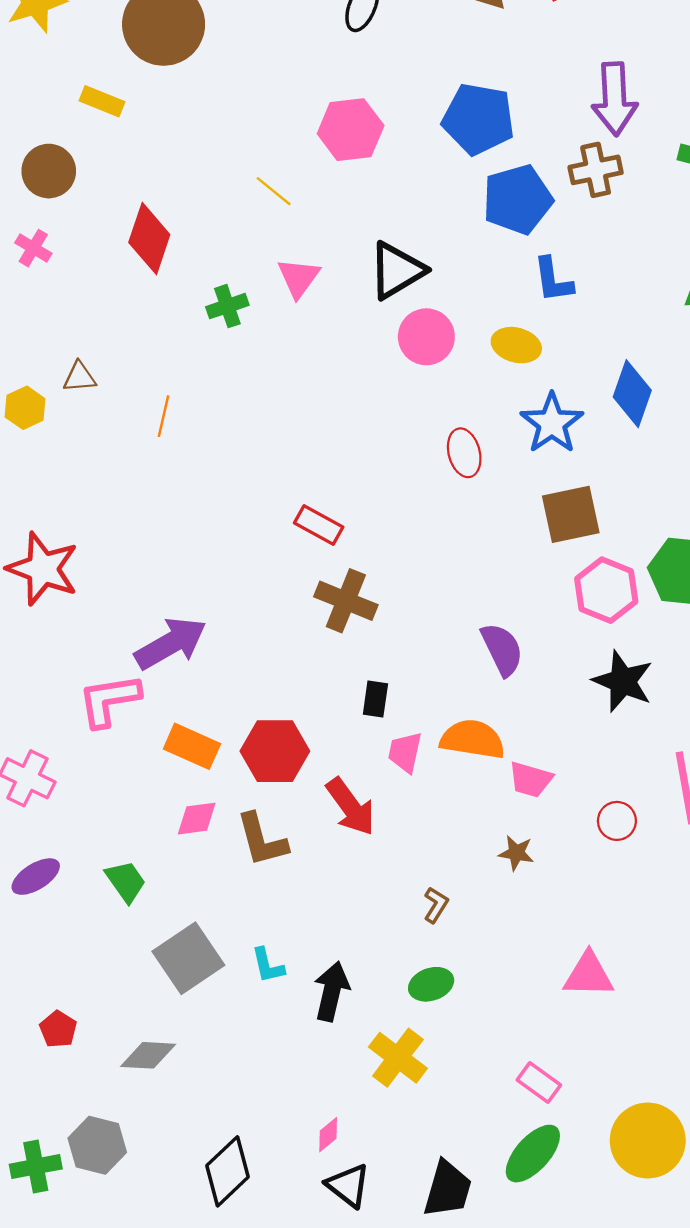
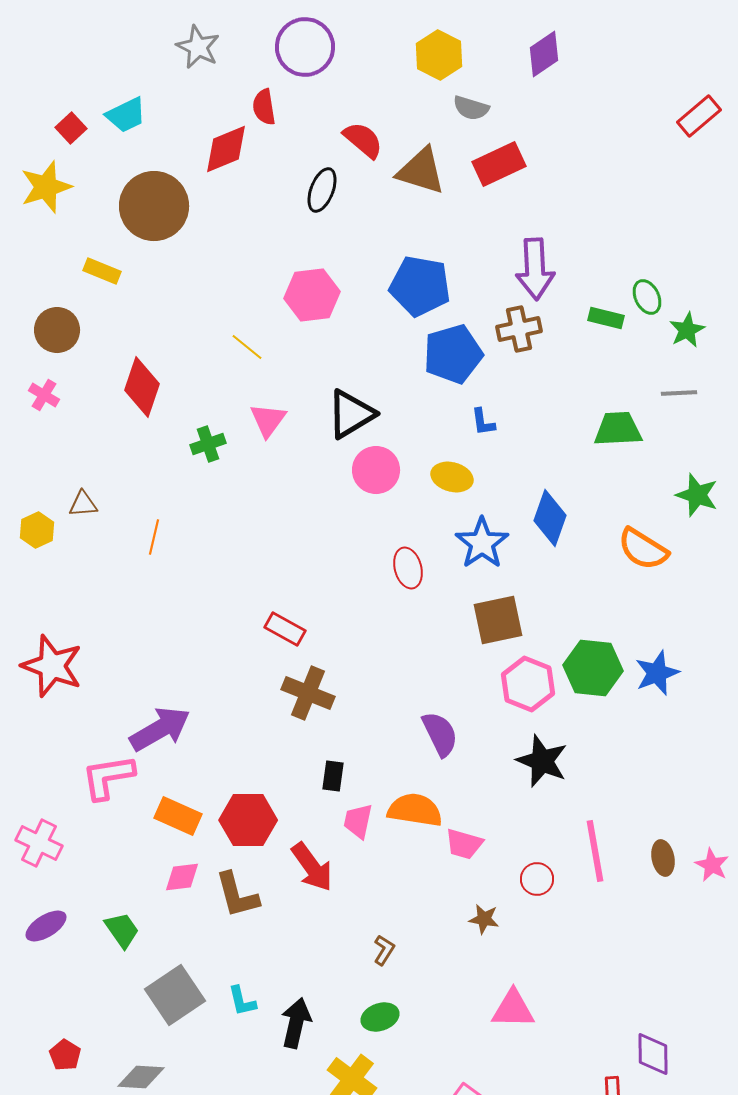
blue L-shape: (553, 280) -> (483, 422), size x0.7
brown star: (516, 853) -> (484, 919), moved

